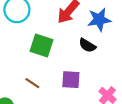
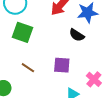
green square: (41, 45) -> (23, 32), moved

